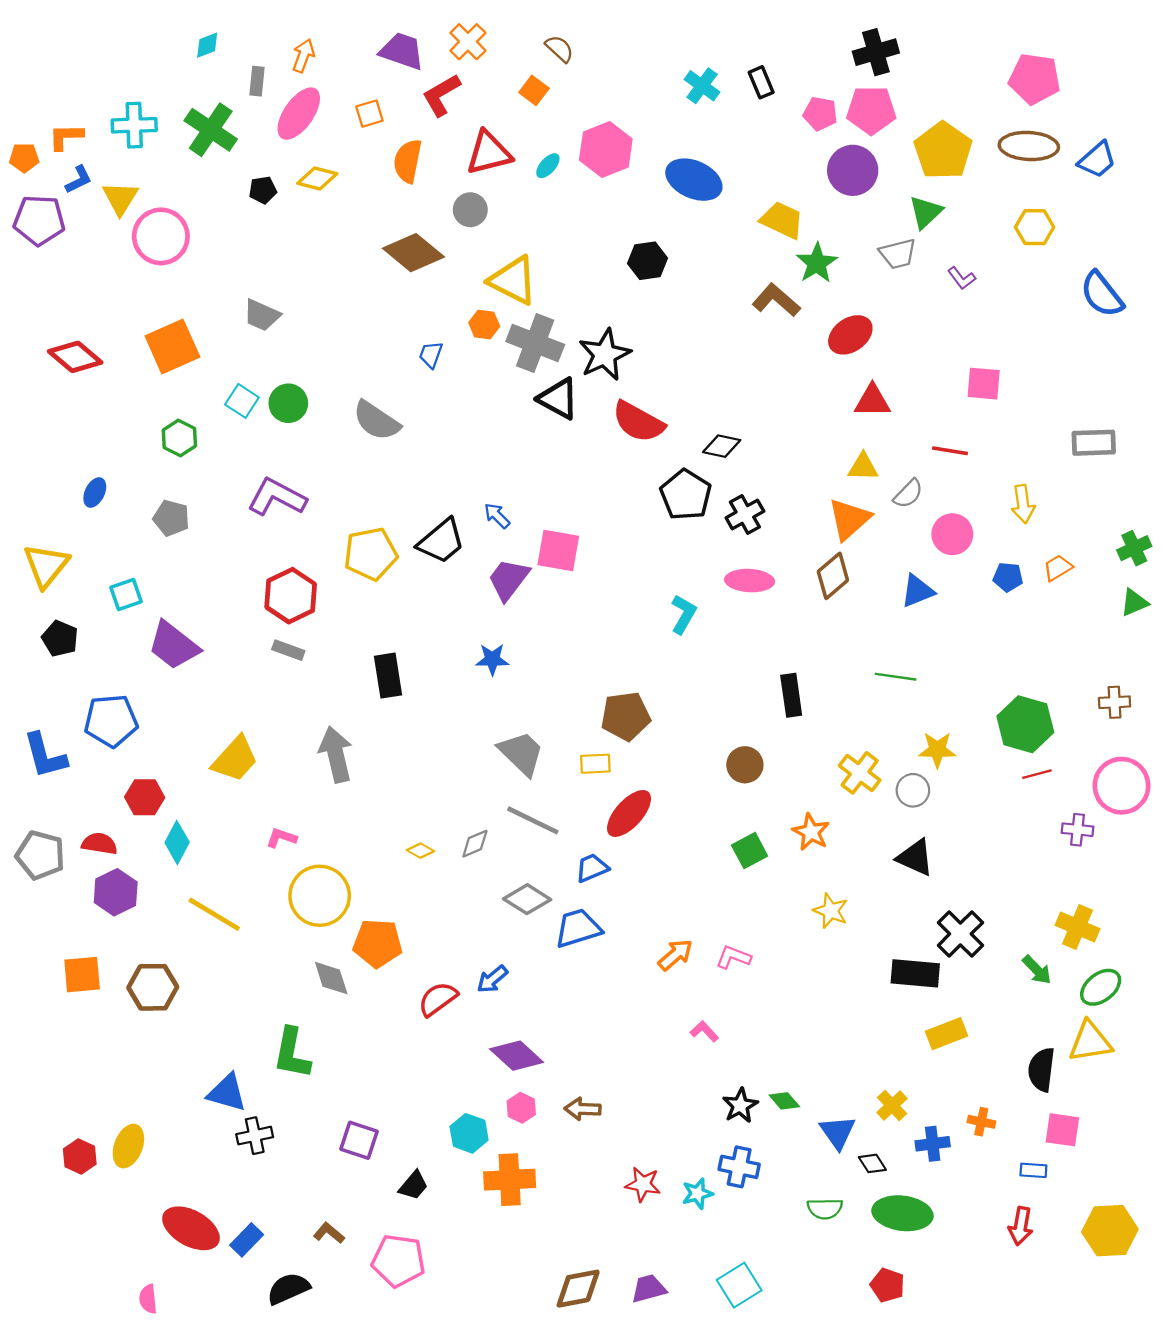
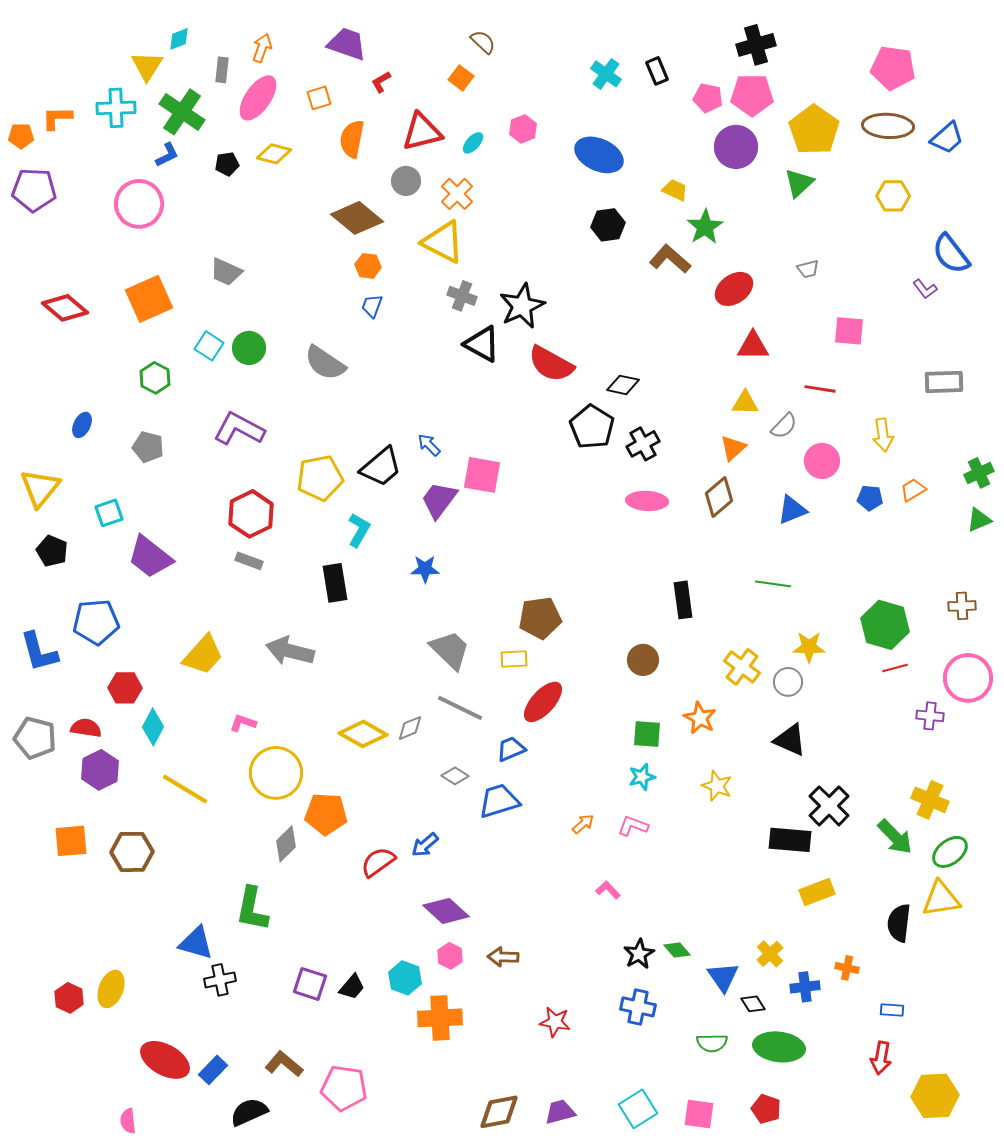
orange cross: (468, 42) -> (457, 194), moved
red L-shape: (441, 95) -> (381, 82), size x0.6
pink hexagon: (606, 149) -> (523, 129), size x0.6
blue L-shape: (79, 180) -> (167, 155), moved
yellow triangle: (120, 198) -> (147, 66), moved
yellow trapezoid: (782, 220) -> (675, 190), size x0.7
gray trapezoid: (898, 254) -> (808, 269), moved, size x0.7
black hexagon: (648, 261) -> (608, 225), moved
purple L-shape: (962, 278) -> (925, 289), moved
orange hexagon: (484, 324) -> (368, 266), moved
gray cross: (535, 343) -> (462, 296), size x0.6
orange triangle: (849, 519) -> (733, 448), size x0.7
cyan L-shape: (683, 614) -> (359, 530), moved
gray arrow: (336, 754) -> (290, 651), turned -63
yellow diamond: (420, 851) -> (363, 734), size x2.0
green square: (750, 851) -> (647, 734), turned 32
gray diamond: (527, 899) -> (455, 776), size x0.7
orange arrow: (675, 955) -> (583, 824), size x0.7
green arrow: (1037, 970) -> (895, 837), size x1.4
gray diamond: (331, 978) -> (286, 844), turned 63
pink square: (1062, 1130) -> (699, 1114), moved
black trapezoid: (413, 1185) -> (352, 987), moved
cyan star: (697, 1194) -> (642, 777), moved
yellow hexagon: (1110, 1231) -> (935, 1096), moved
brown L-shape: (329, 1233) -> (284, 1064), size x1.4

